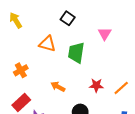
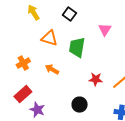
yellow arrow: (16, 20) -> (33, 12), moved
orange arrow: (58, 87) -> (52, 69), moved

